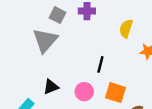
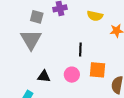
yellow semicircle: (126, 29) -> (95, 16), turned -84
black triangle: (51, 87) -> (44, 76), turned 40

